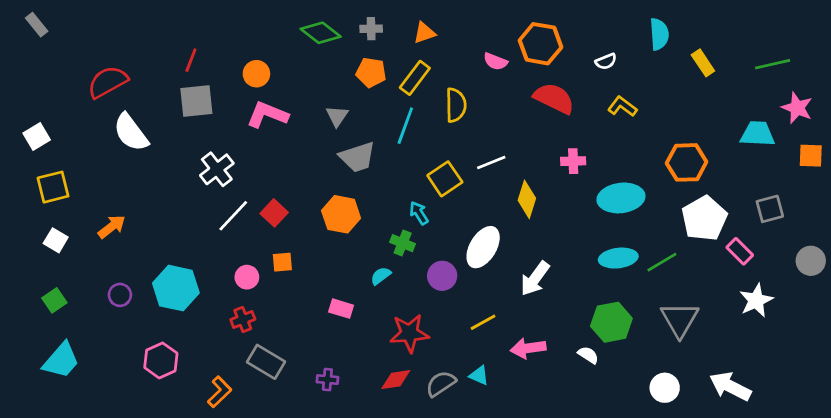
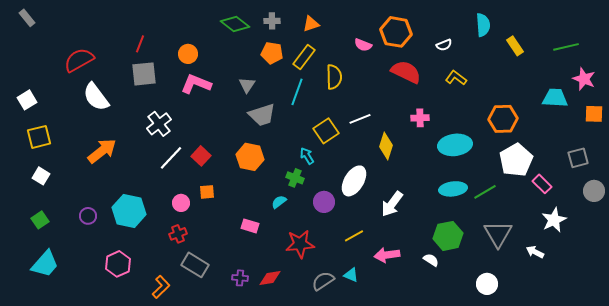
gray square: (770, 209) -> (578, 158), moved
orange arrow: (112, 227) -> (102, 151), moved, size x1.4
red diamond: (396, 380) -> (270, 278), moved
white arrow: (730, 386) -> (535, 252), moved, size x0.6

